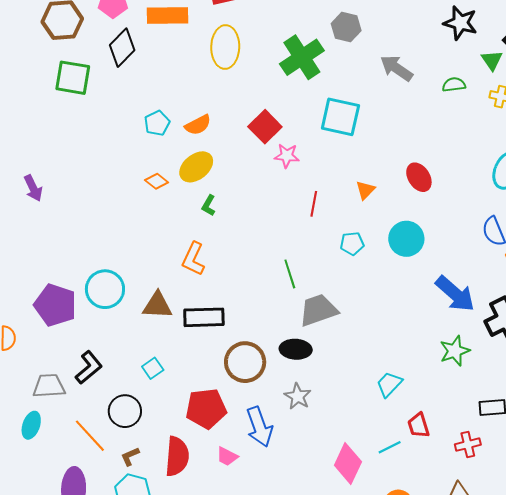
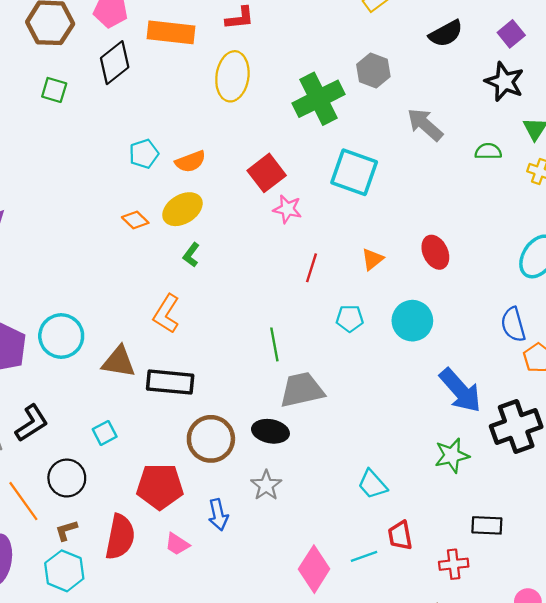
green square: (73, 78) -> (54, 90), size x0.6
cyan trapezoid: (389, 384) -> (372, 484), turned -92
blue arrow: (259, 427) -> (218, 515), size x0.7

